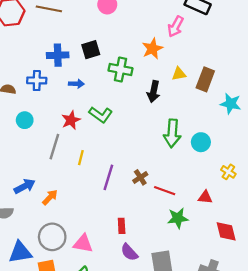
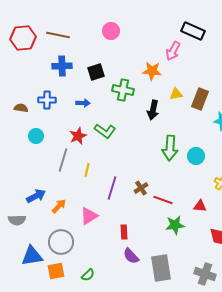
orange star: (152, 49) -> (152, 71), turned 30
blue cross: (58, 55) -> (62, 66), moved
pink triangle: (83, 244) -> (89, 216), moved, turned -42

